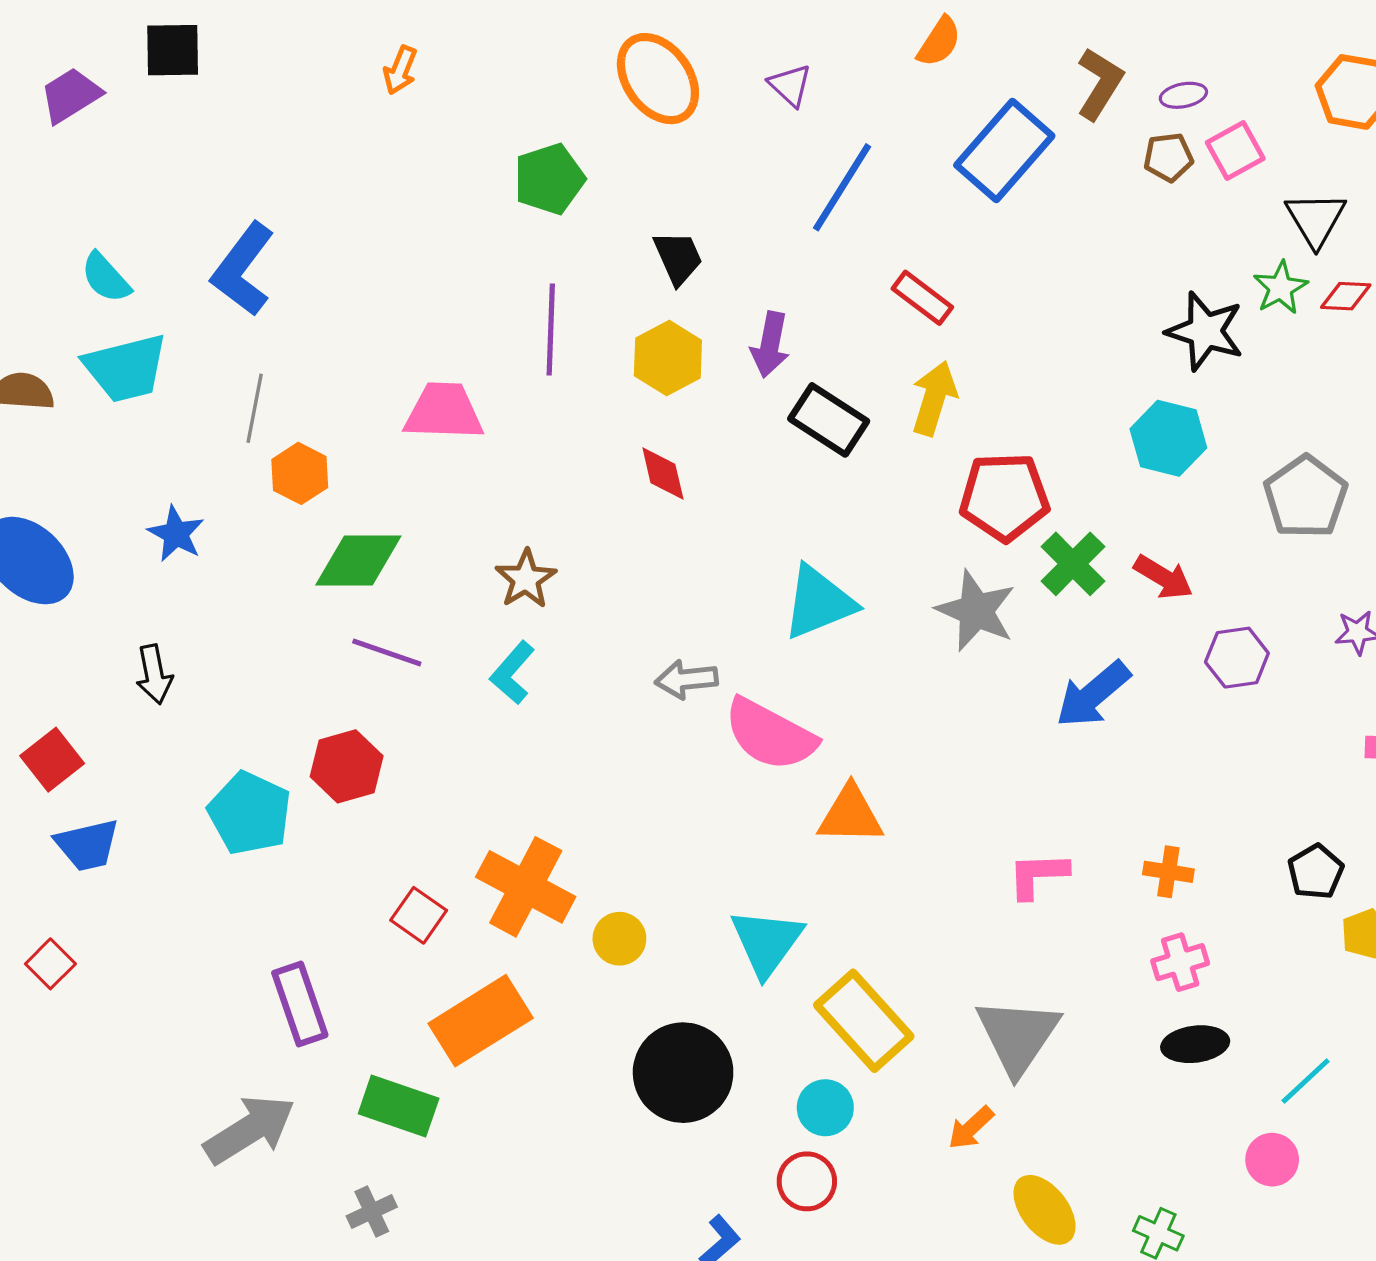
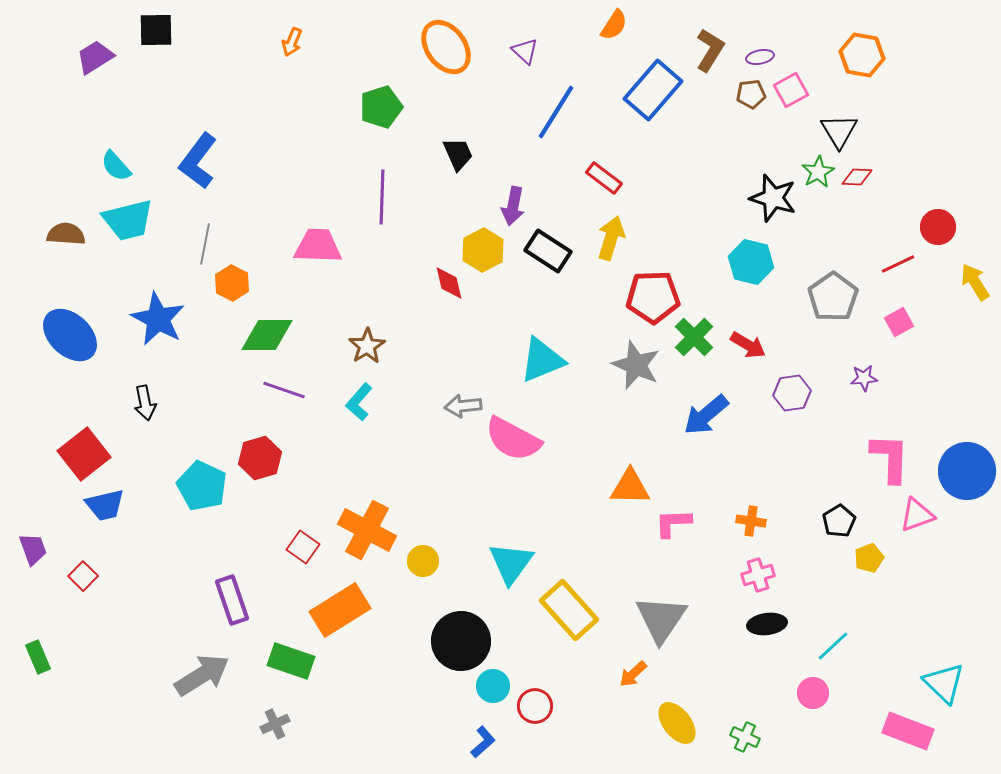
yellow hexagon: (668, 358) -> (483, 250), moved
blue star: (176, 534) -> (158, 319), size x1.6
red square: (52, 760) -> (84, 454), size x1.4
orange triangle: (850, 815) -> (630, 487), moved
cyan circle: (825, 1108) -> (493, 686), moved

